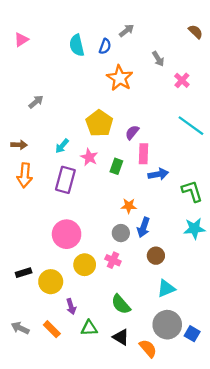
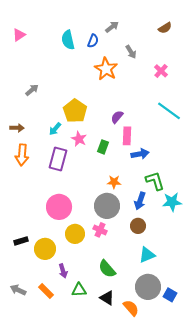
brown semicircle: (195, 32) -> (165, 28), moved, turned 104
gray arrow: (158, 59) -> (131, 52), moved
yellow pentagon: (99, 123) -> (75, 111), moved
green L-shape: (192, 191) -> (155, 181), moved
blue arrow: (143, 227) -> (140, 201), moved
gray circle: (121, 233) -> (107, 206), size x1.6

